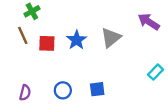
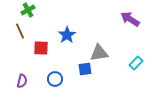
gray triangle: (111, 38) -> (99, 53), moved, turned 30
red square: (47, 43) -> (41, 48), moved
blue square: (97, 89) -> (85, 69), moved

